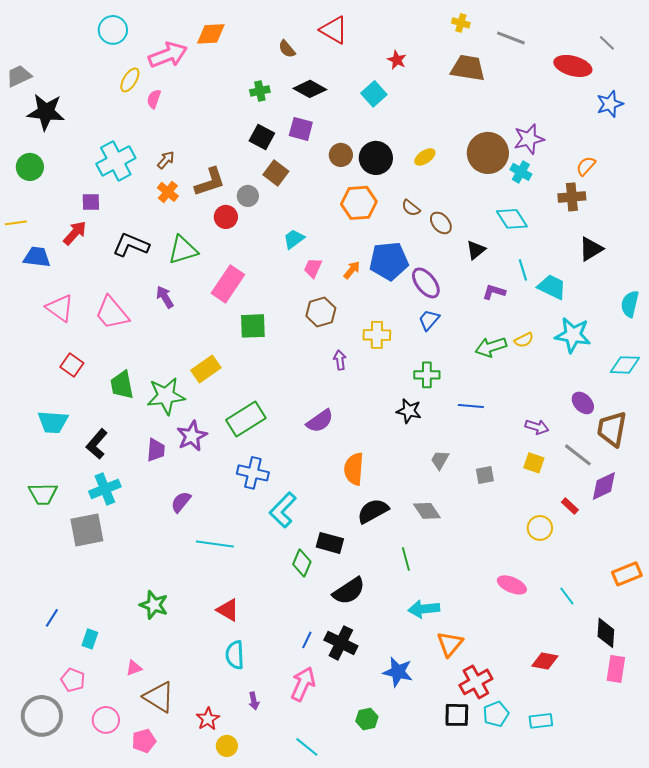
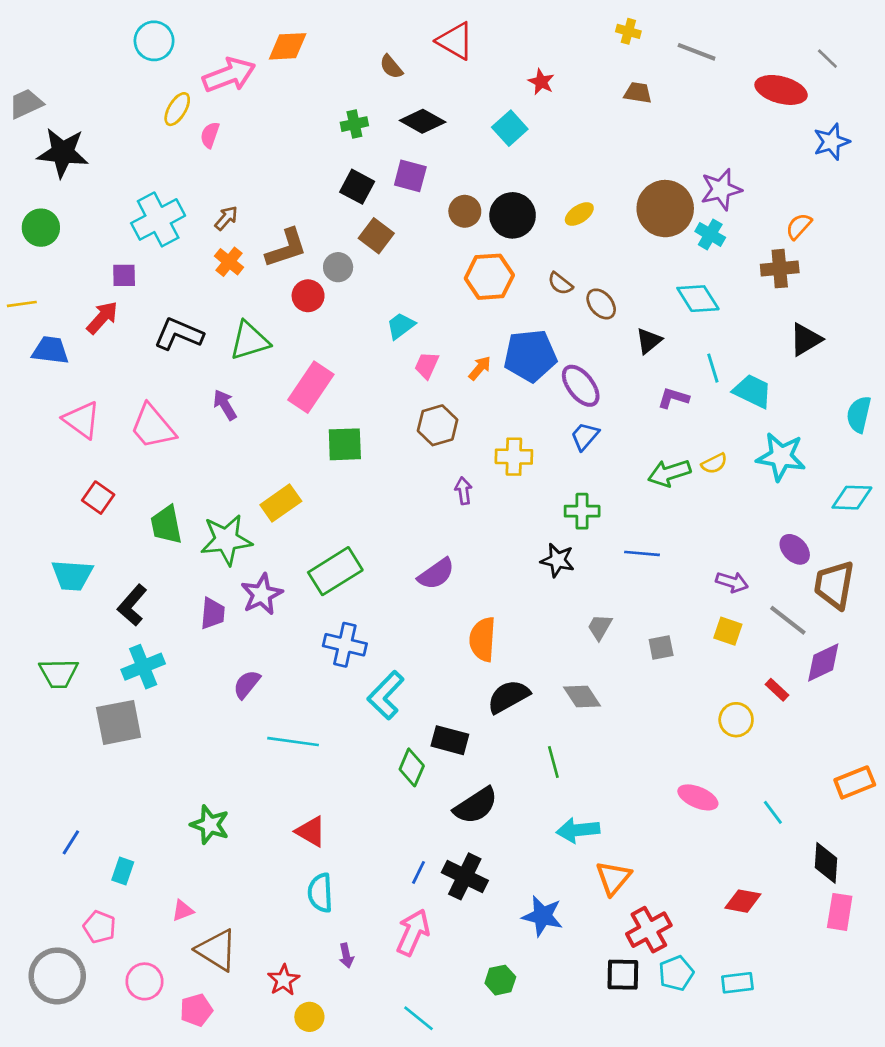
brown trapezoid: (468, 68) -> (638, 93), size x0.6

